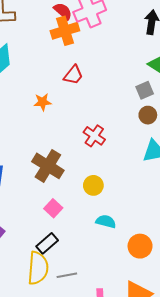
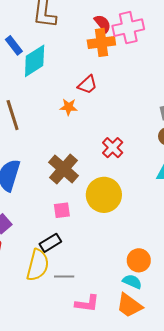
red trapezoid: (73, 75) -> (87, 85), moved
yellow circle: (93, 185) -> (104, 195), size x1.8
pink square: (53, 208) -> (62, 210), turned 30
cyan semicircle: (106, 221) -> (132, 282), moved

